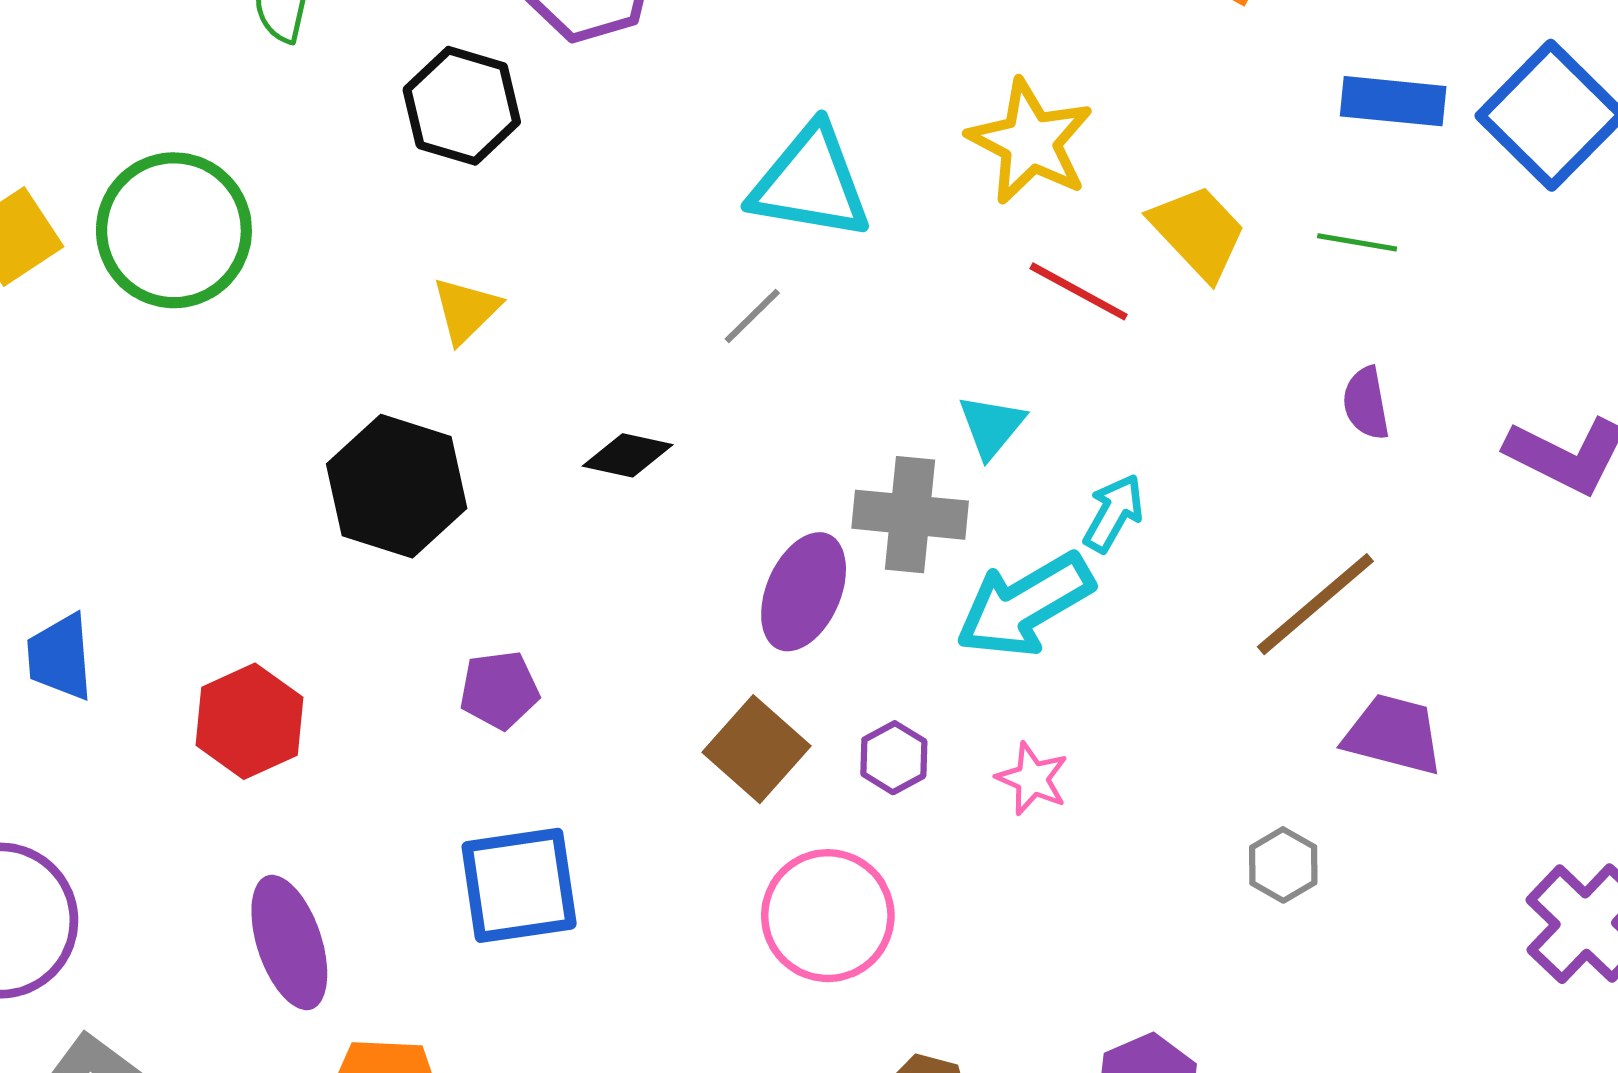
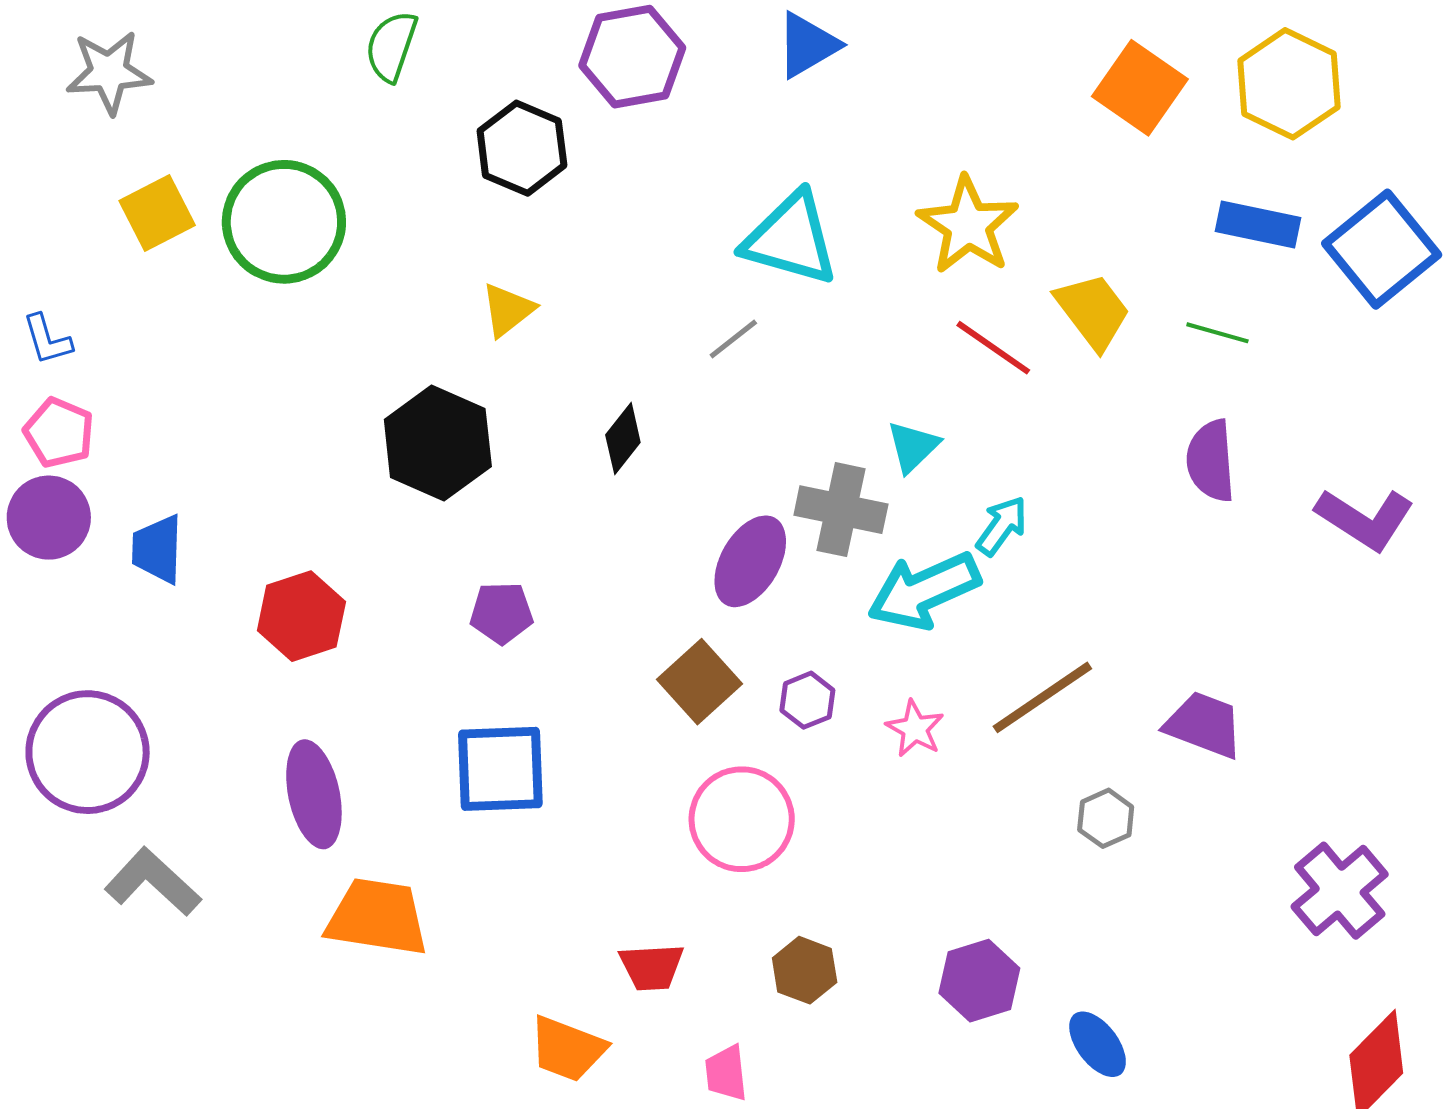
purple semicircle: (1366, 403) -> (1211, 461), size x1.4
black diamond: (628, 455) -> (623, 439), turned -70
brown line: (1315, 604) -> (1042, 697), moved

